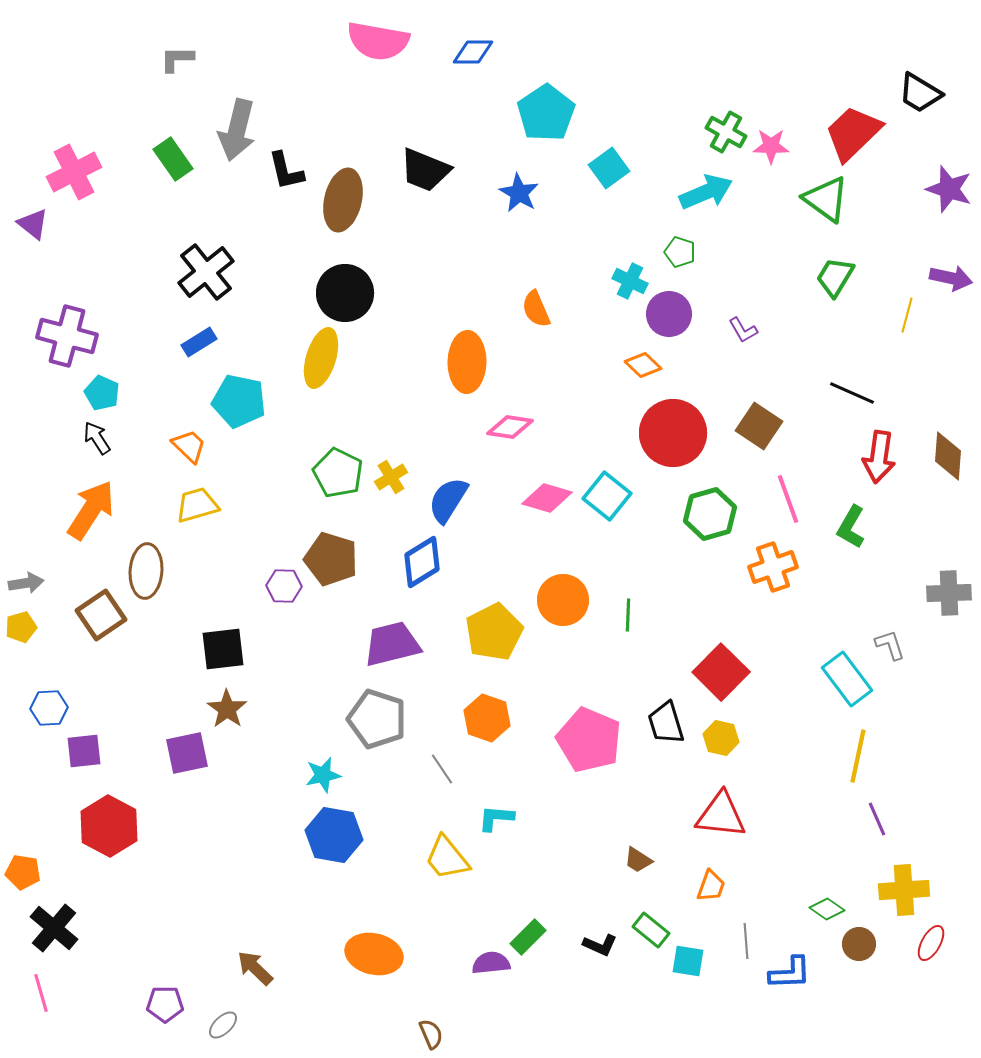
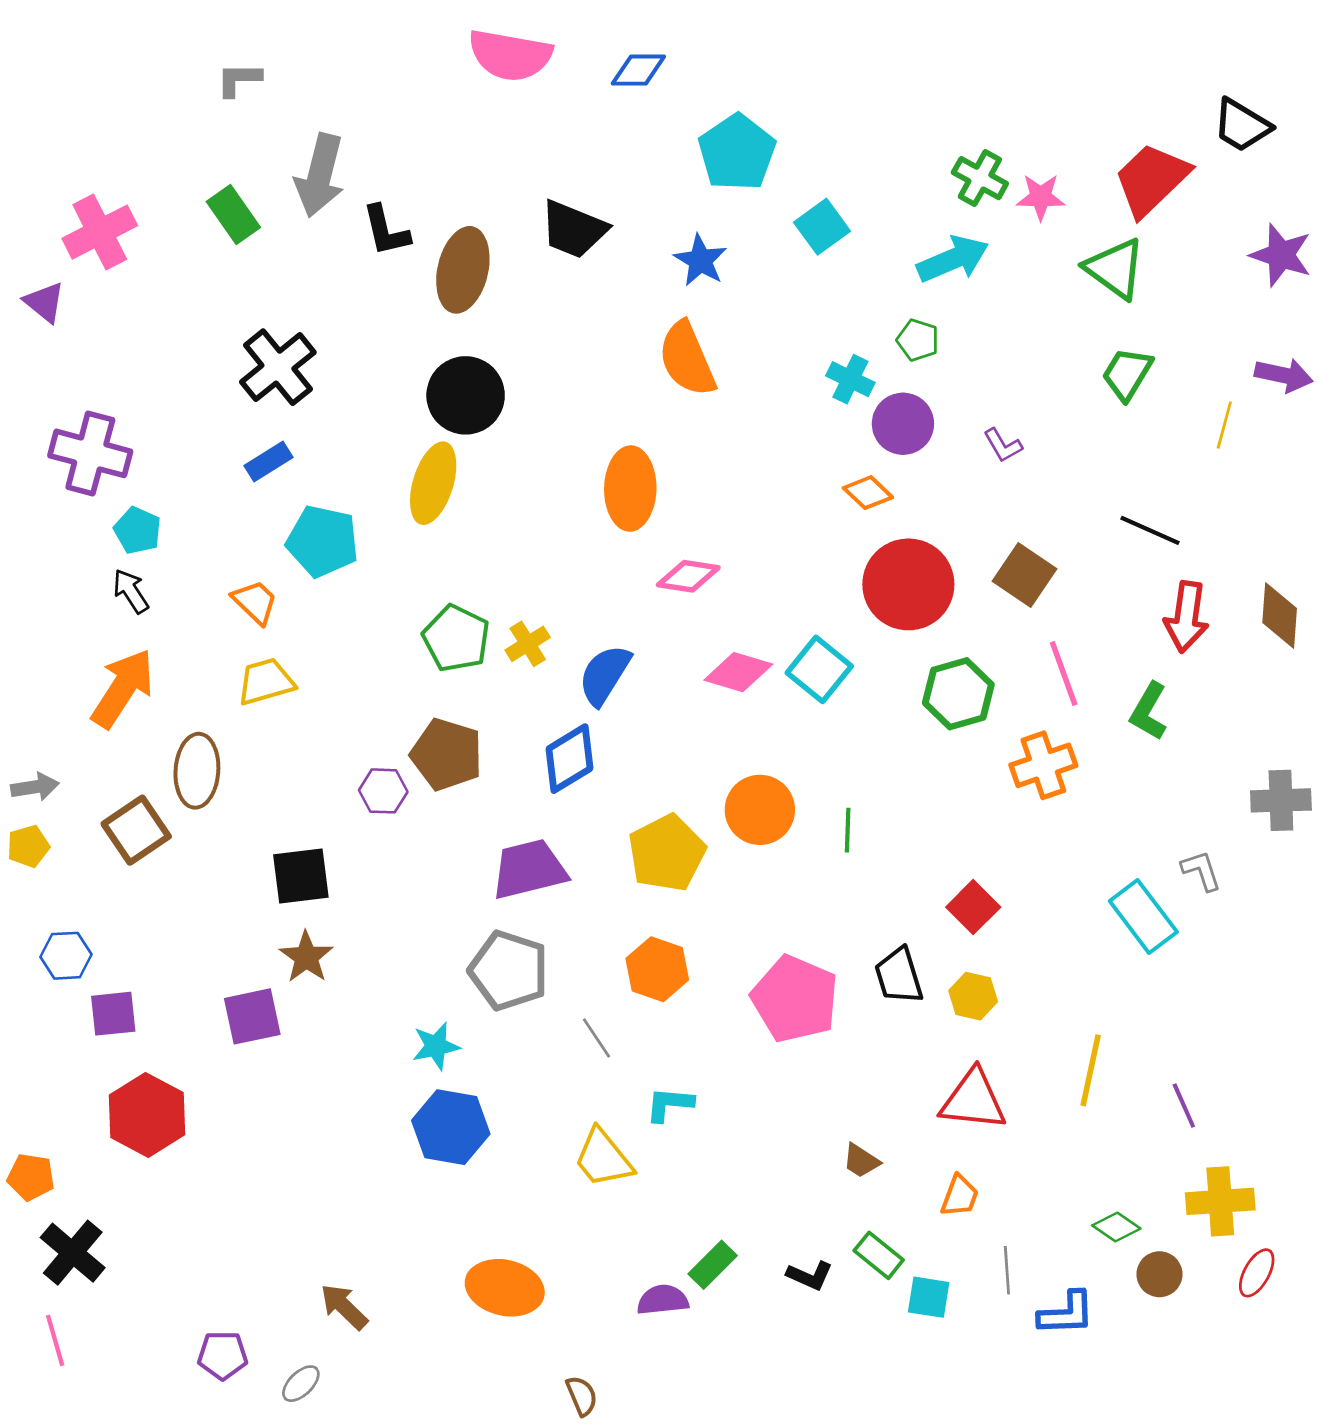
orange semicircle: (536, 309) -> (687, 359), moved, size x1.5
red square: (721, 672) -> (973, 907), size x0.7
yellow line: (858, 756) -> (1091, 1070), moved

